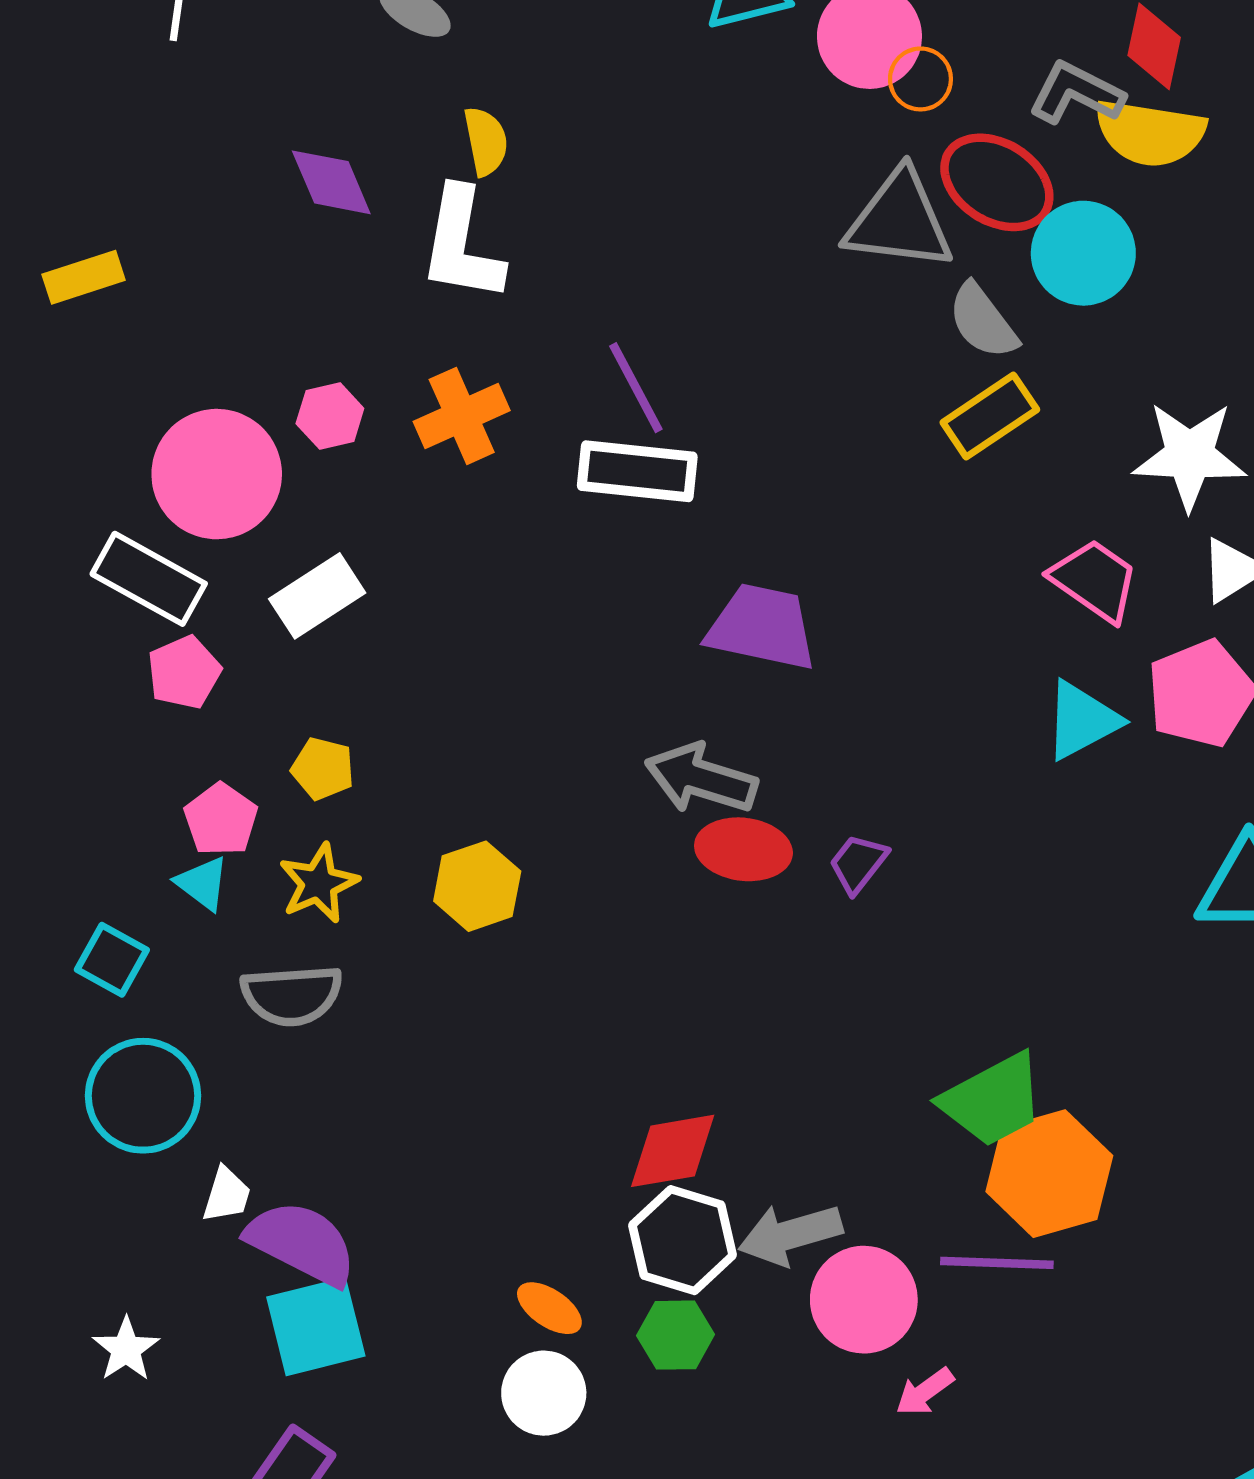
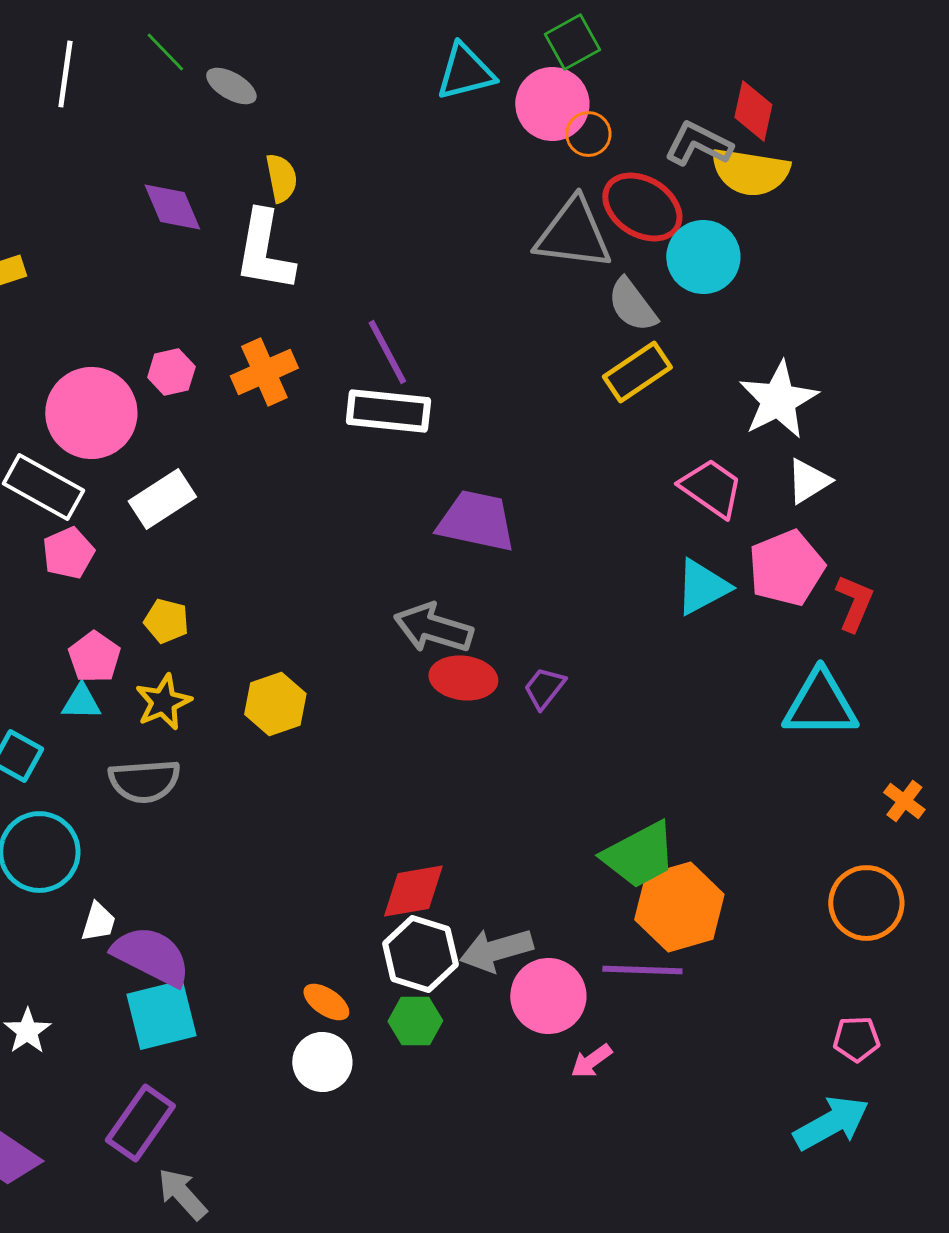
white star: (1190, 456) -> (778, 400), turned -30
cyan triangle: (202, 883) -> (81, 702), turned -36

